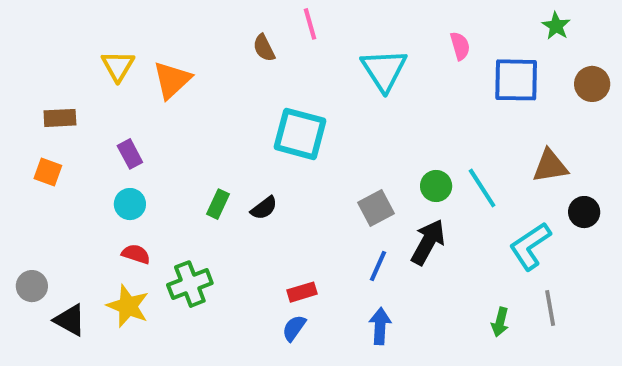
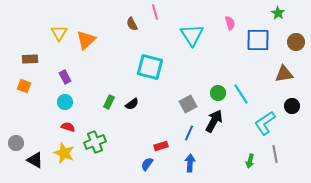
brown triangle: (550, 166) -> (284, 74), moved
red rectangle: (302, 292) -> (161, 146), moved

